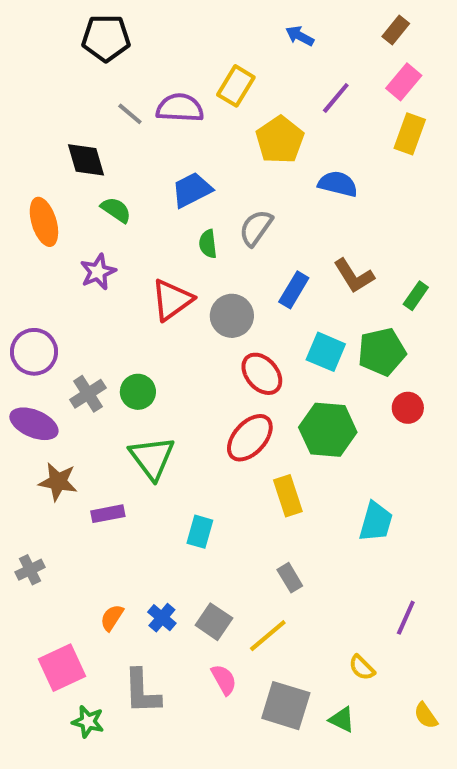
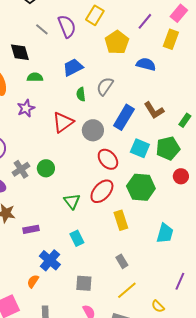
purple semicircle: (180, 108) -> (67, 26), turned 65
yellow rectangle: (410, 134) -> (171, 39), moved
green semicircle: (116, 210) -> (35, 77), turned -35
blue rectangle: (294, 290) -> (124, 117), size x1.4
green triangle: (152, 458) -> (72, 201), moved, size x0.7
cyan rectangle: (200, 532) -> (77, 238), turned -42
blue cross: (162, 618) -> (50, 260), moved, size x1.5
gray square: (214, 622) -> (84, 283), turned -30
yellow line: (268, 636) -> (127, 290), moved

